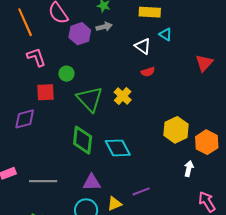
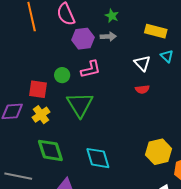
pink L-shape: (36, 57) -> (91, 69), moved, turned 85
yellow cross: (123, 96) -> (41, 115), moved
green diamond: (83, 140) -> (50, 150), moved, turned -36

